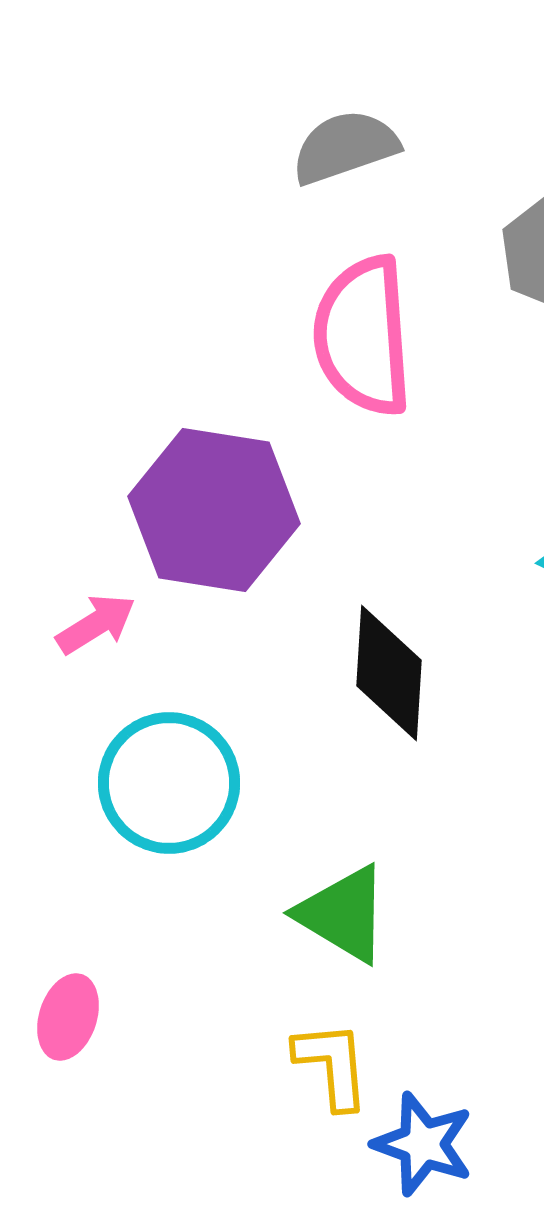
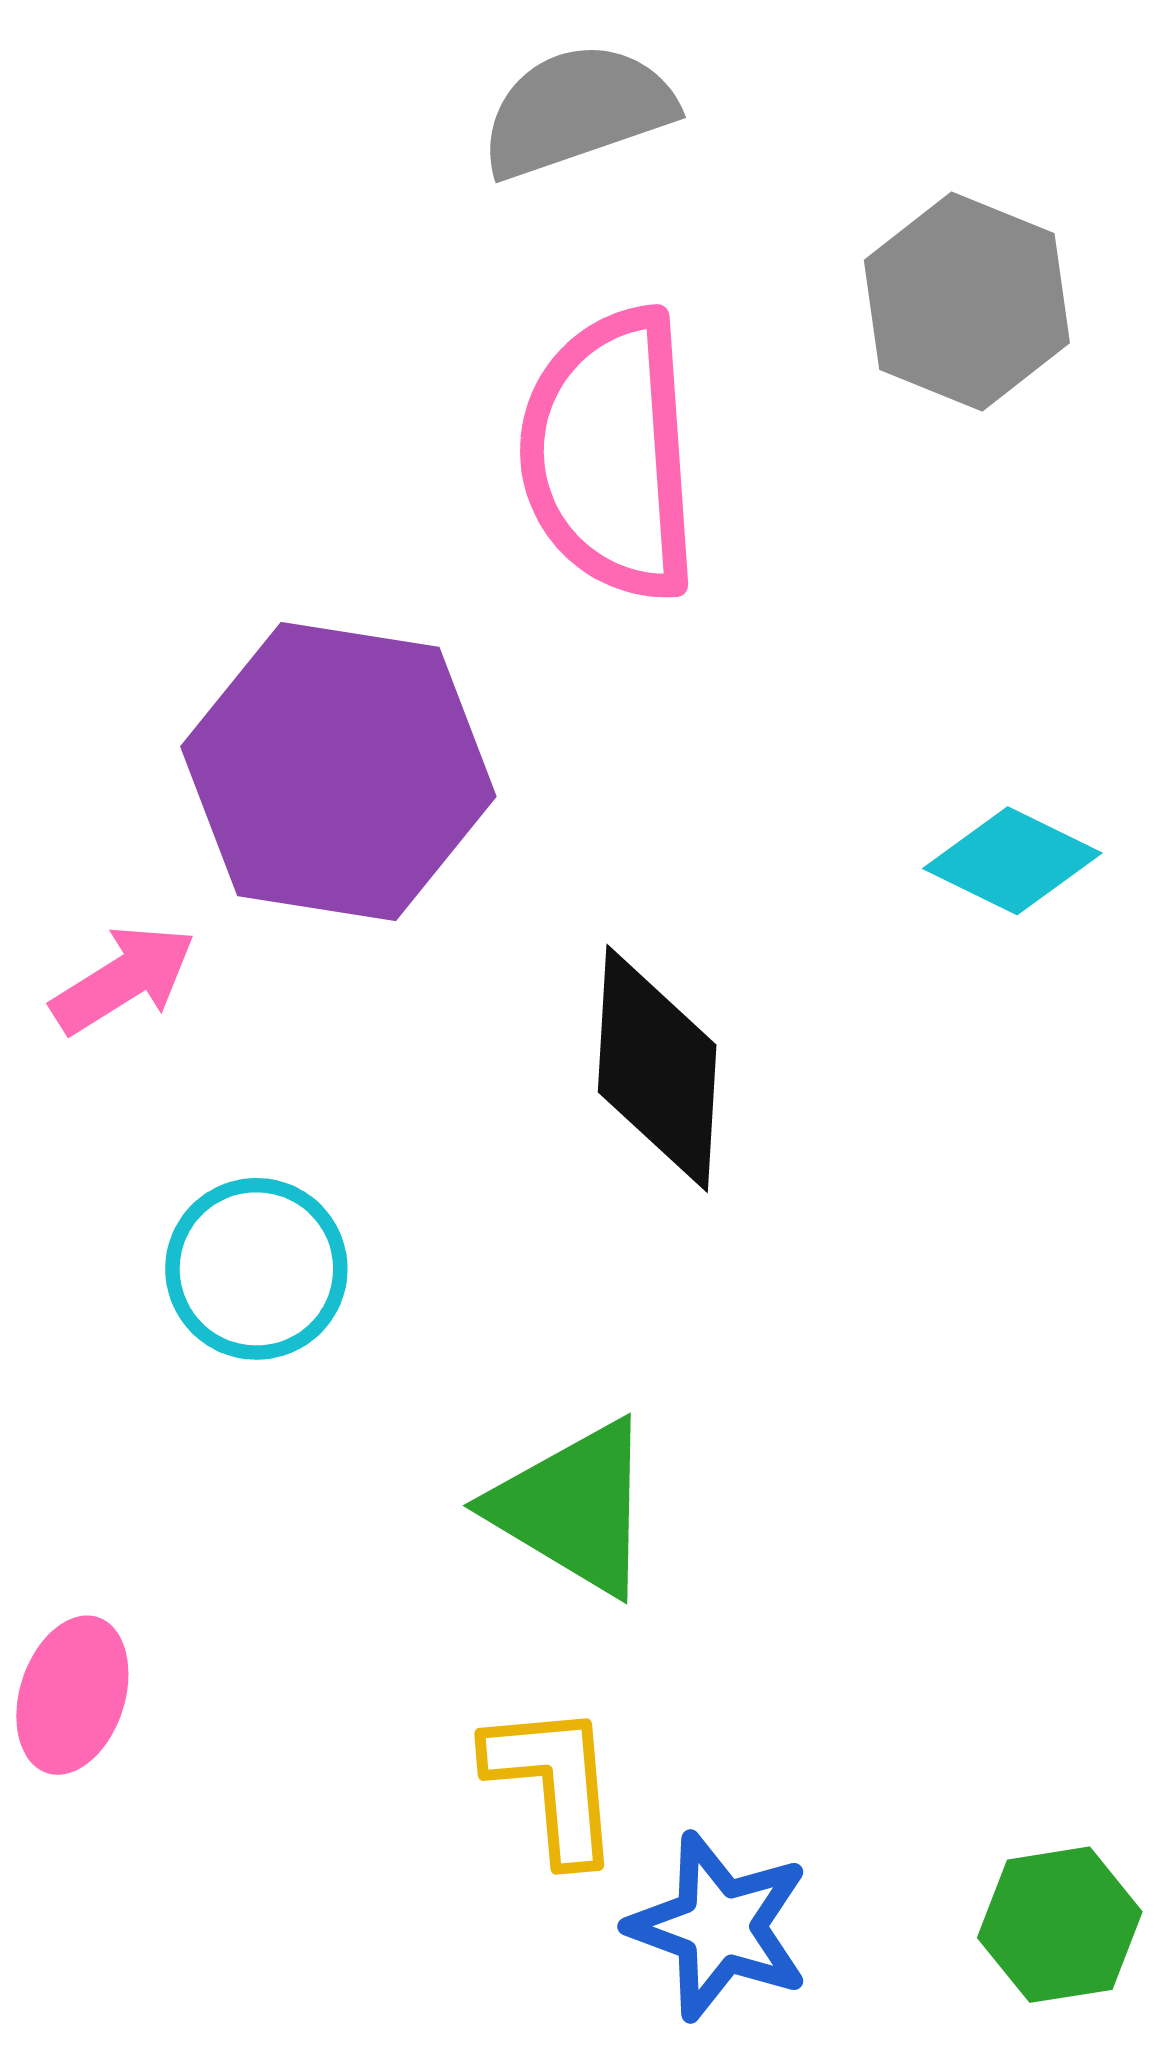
cyan circle: (169, 783) -> (256, 1269), size x0.7

